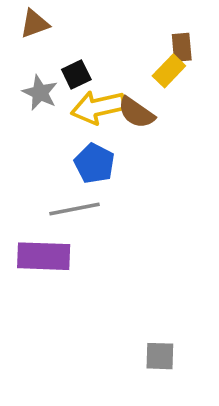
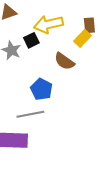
yellow arrow: (98, 107) -> (48, 24), moved

